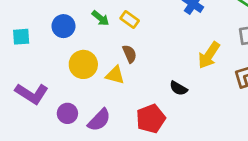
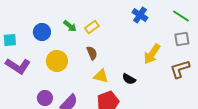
yellow rectangle: (130, 20) -> (92, 27), turned -72
yellow triangle: (115, 75) -> (101, 76), moved
purple L-shape: (32, 94) -> (18, 66), moved

